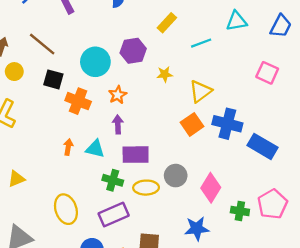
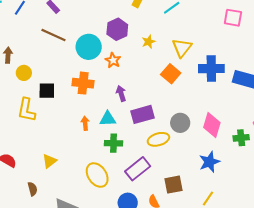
brown line: (42, 44) -> (53, 35), moved
black square: (53, 79) -> (47, 91), moved
orange star: (118, 95) -> (113, 60), moved
orange square: (192, 124) -> (171, 74), moved
green cross: (113, 180) -> (113, 143), moved

